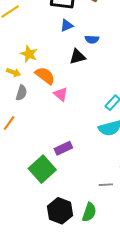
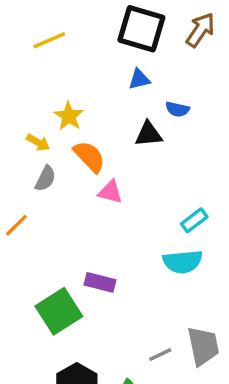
pink triangle: (61, 94) -> (110, 192), turned -35
purple rectangle: (63, 148) -> (100, 282), turned 30
gray line: (106, 185) -> (160, 355), turned -32

